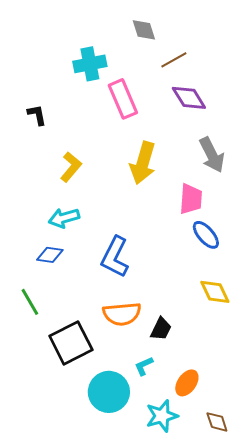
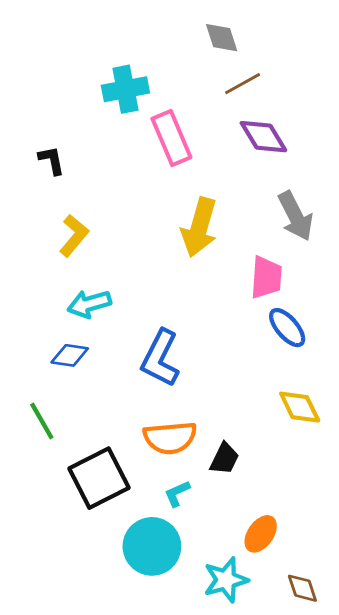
gray diamond: (144, 30) -> (222, 38), moved
yellow L-shape: (71, 167) -> (74, 236), moved
cyan L-shape: (144, 366) -> (177, 493), moved

